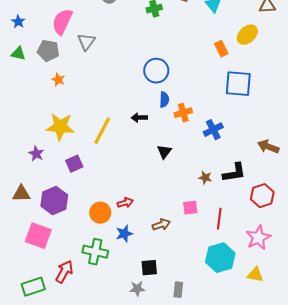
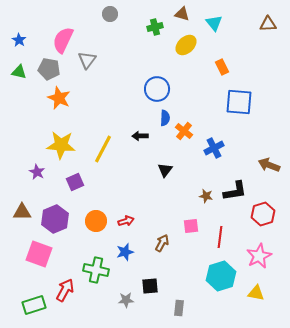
yellow ellipse: (247, 35) -> (186, 45), moved
orange star: (58, 80) -> (59, 98), size x1.6
orange cross: (183, 113) -> (184, 131), turned -36
orange circle: (100, 213) -> (96, 221), moved
brown arrow: (161, 225) -> (162, 243), turned -42
gray star: (137, 289) -> (126, 300), moved

